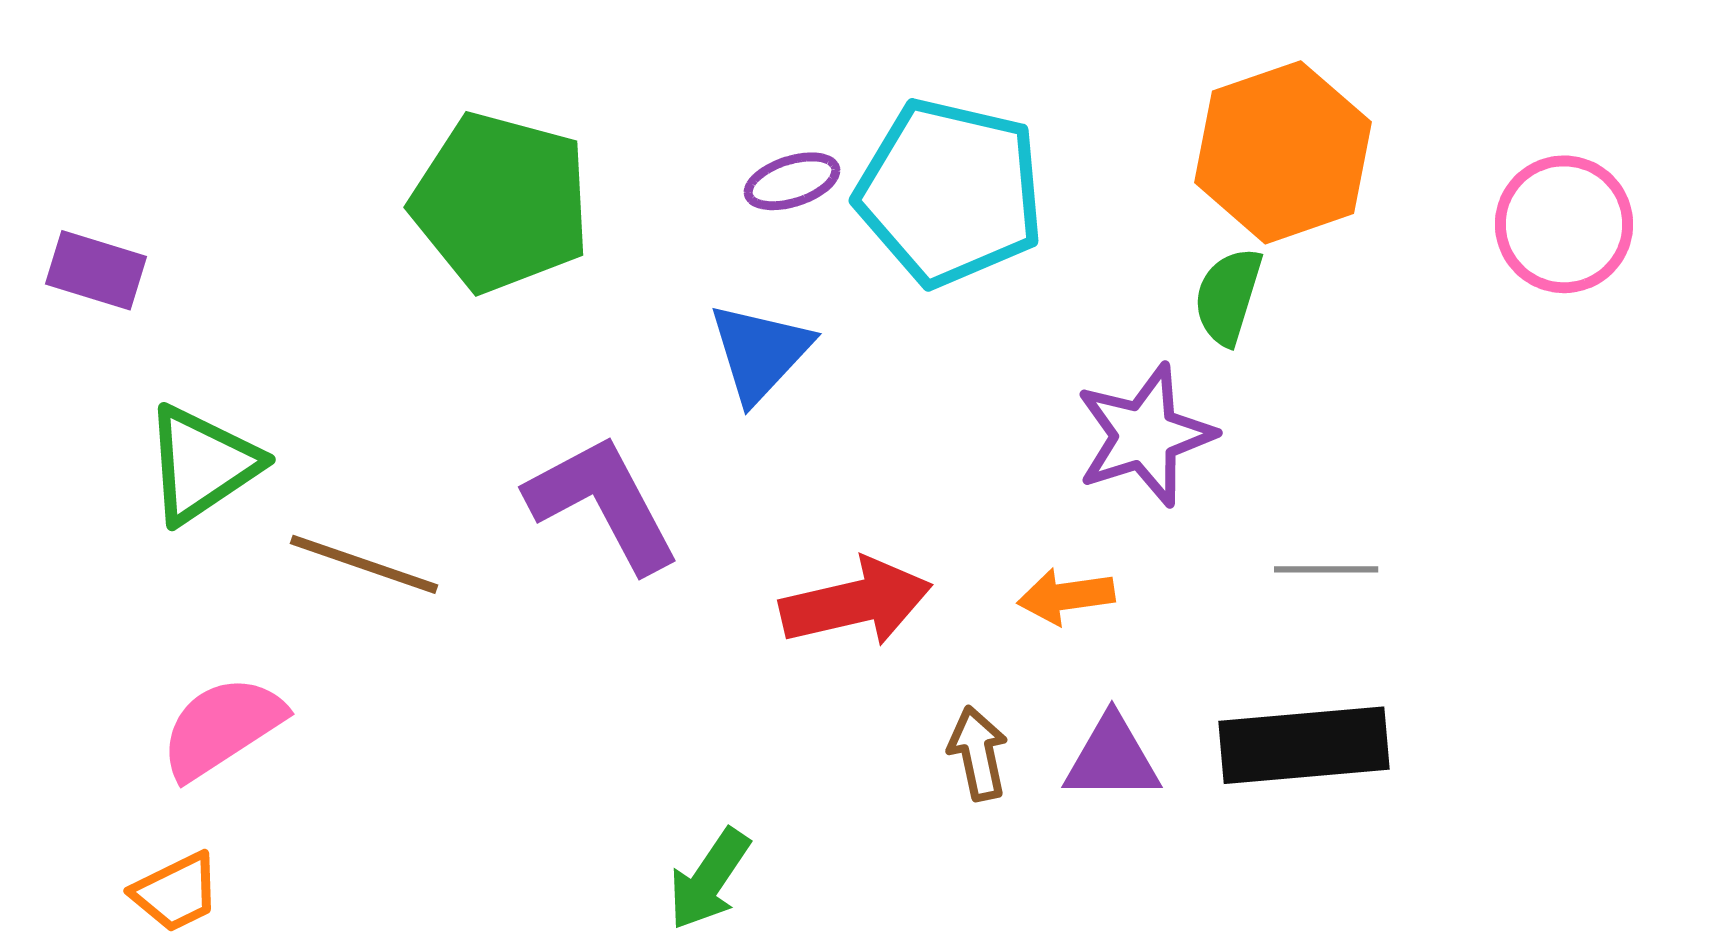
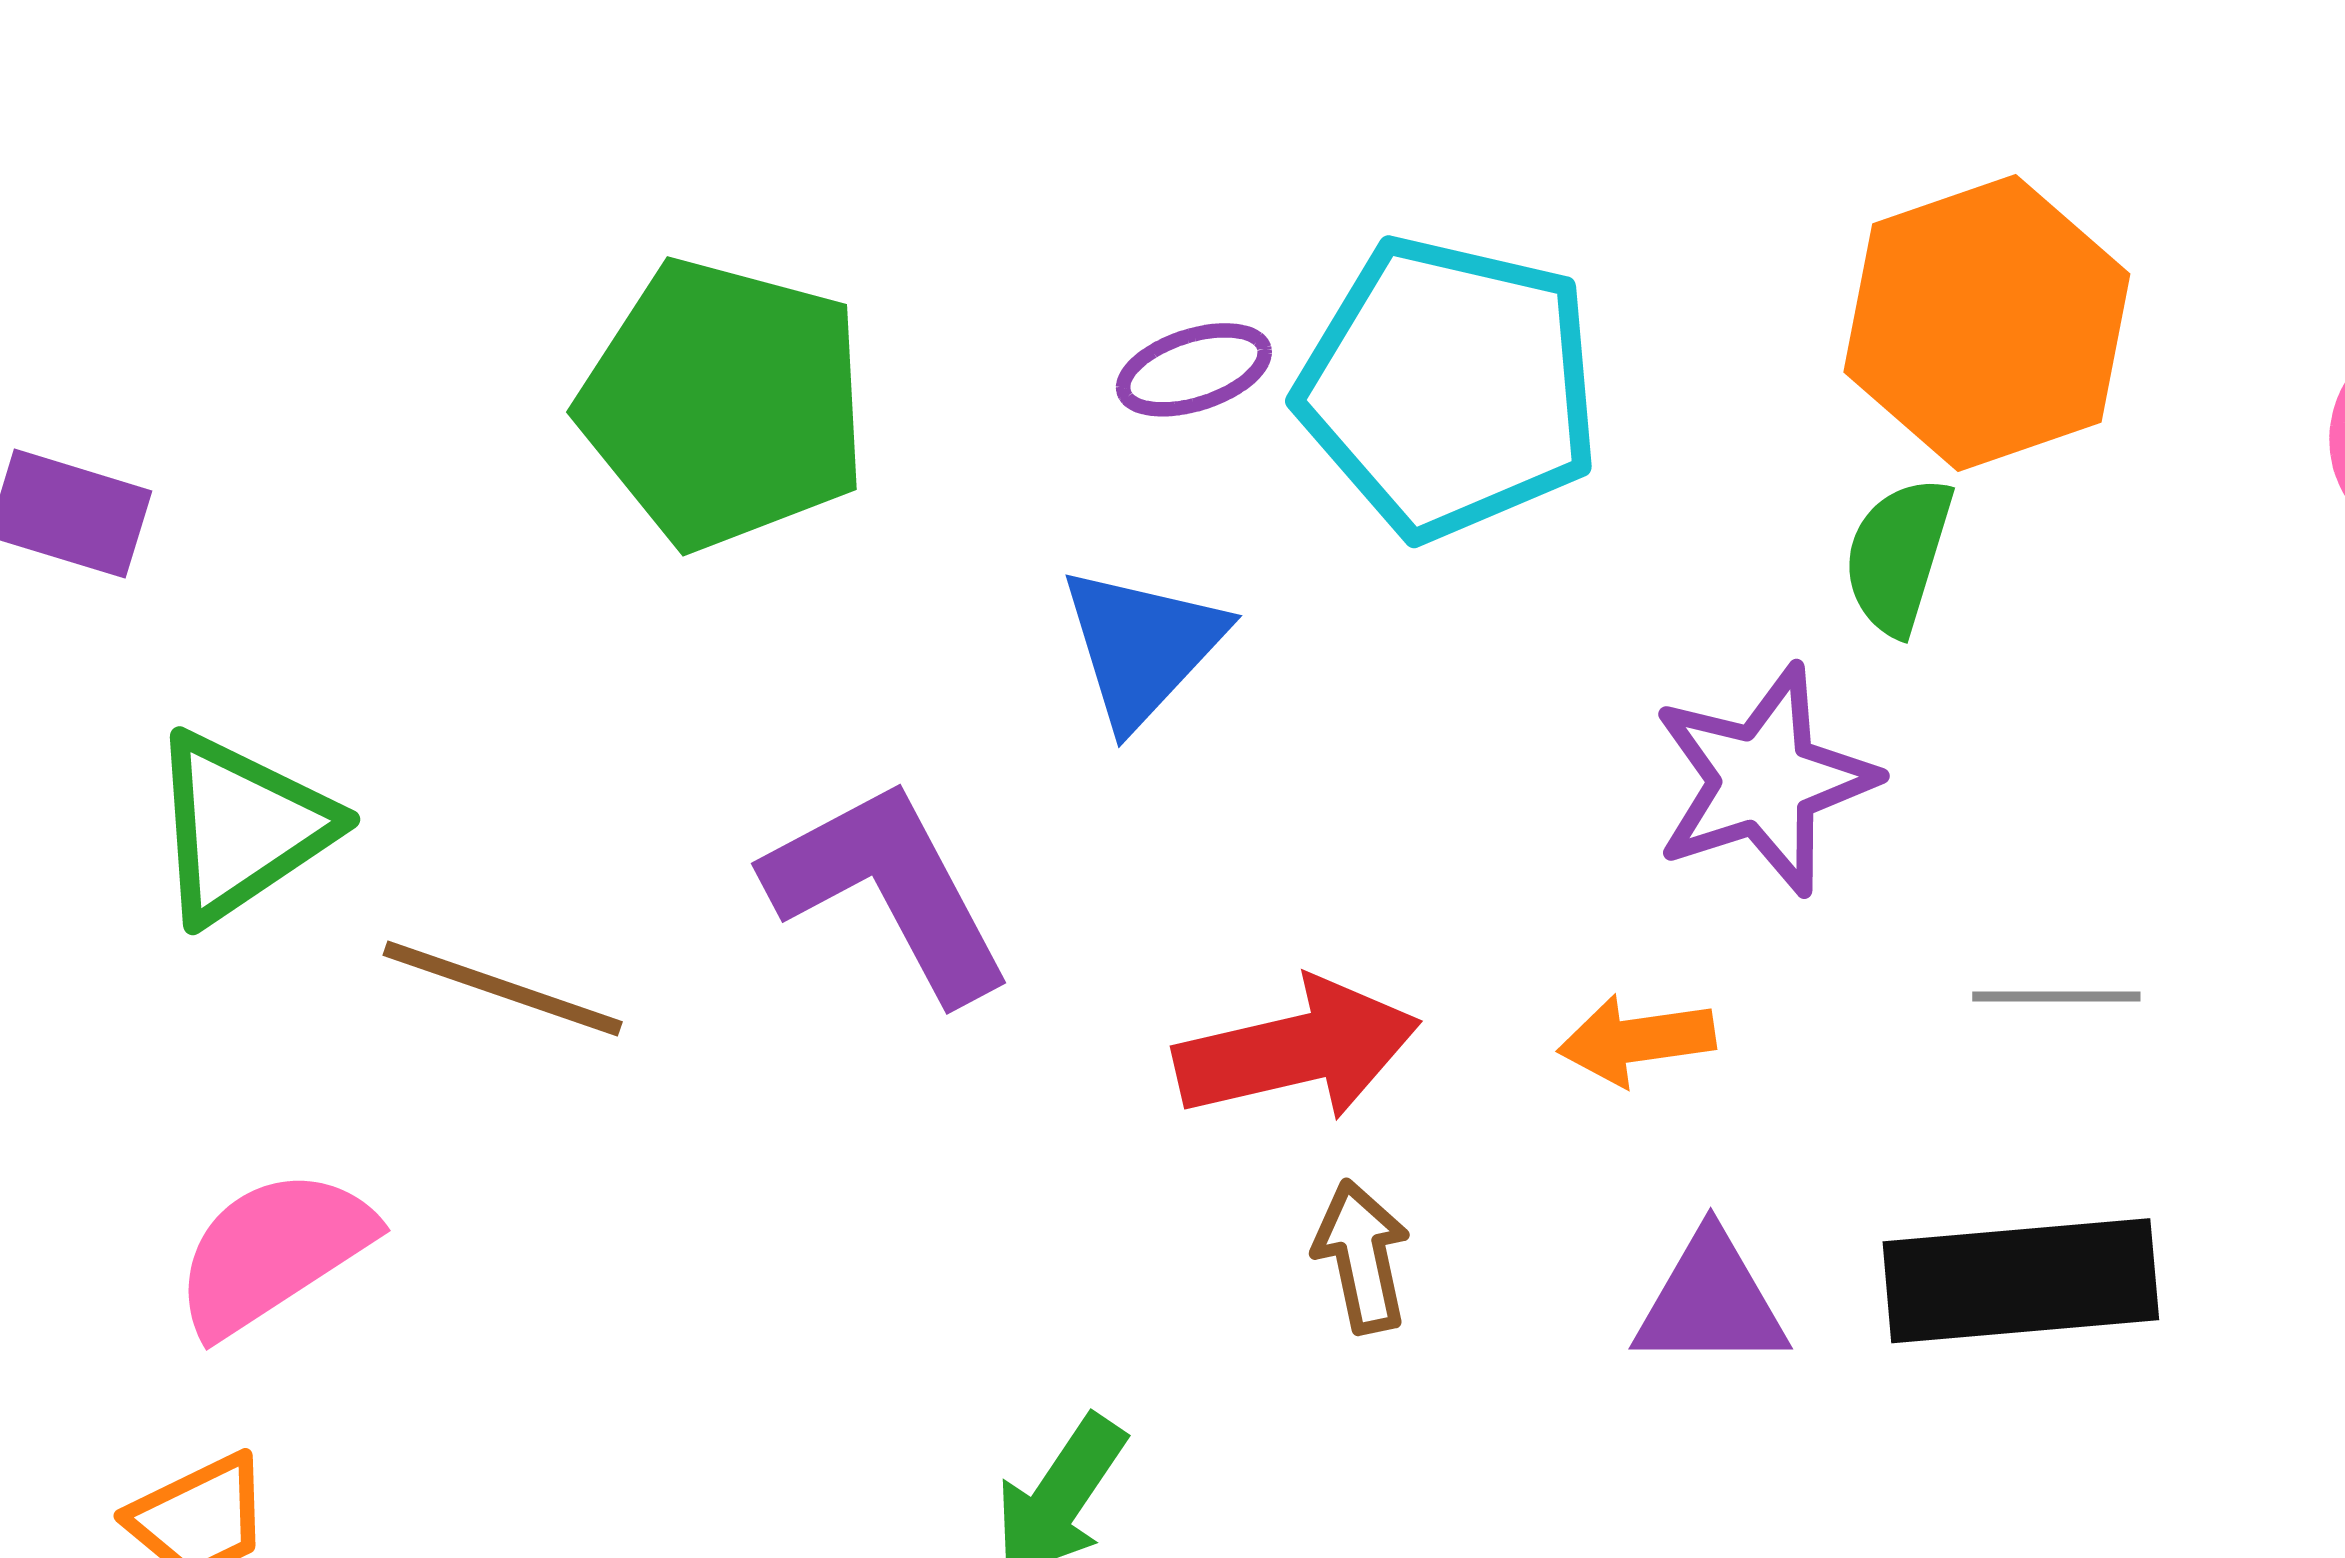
brown arrow: (978, 753) -> (1362, 1257), moved

